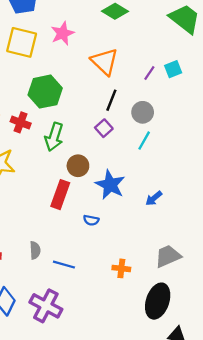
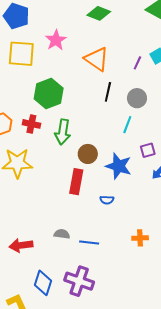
purple square: (104, 128) -> (148, 150), moved, turned 35
cyan line: (144, 141) -> (127, 125), moved
gray semicircle: (35, 250) -> (62, 234), turned -70

